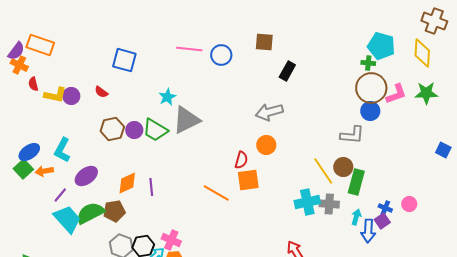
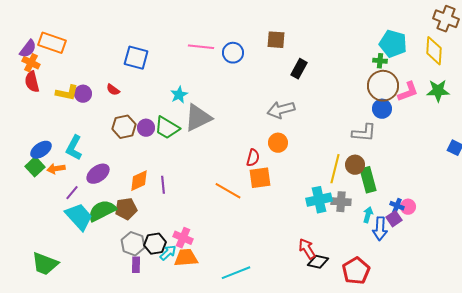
red semicircle: (33, 84) -> (32, 82), moved, size x1.5
yellow line: (323, 171) -> (335, 169), turned 48
green rectangle: (356, 182) -> (368, 180), turned -30
pink circle: (409, 204) -> (408, 207), moved

